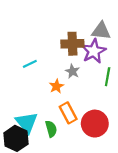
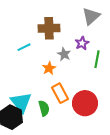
gray triangle: (101, 31) -> (91, 16), turned -48
brown cross: (72, 44) -> (49, 28), moved
purple star: (94, 51) -> (82, 43), moved, size x0.6

